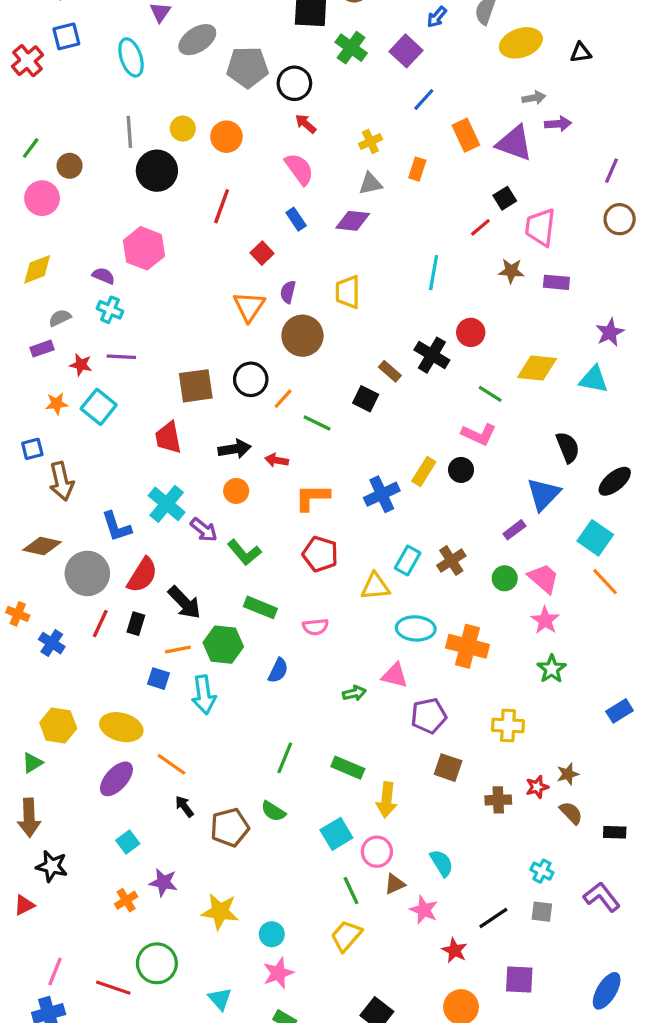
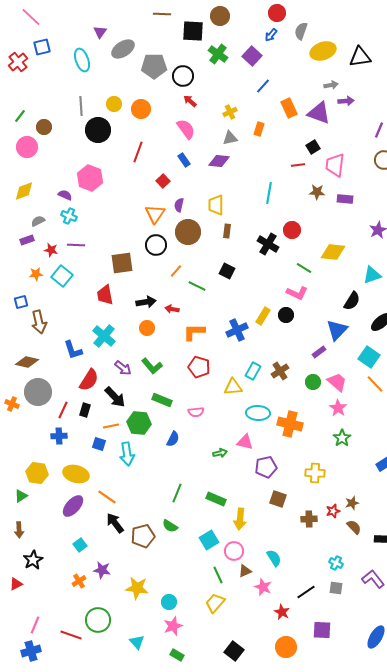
black triangle: (581, 53) -> (360, 57), size x1.6
red line: (480, 227) -> (298, 165), turned 32
brown rectangle: (390, 371) -> (227, 231), moved, turned 56
black circle: (251, 379) -> (156, 245), moved
cyan triangle: (594, 379) -> (372, 275), moved, turned -30
black semicircle: (568, 447) -> (352, 301), turned 54
purple arrow: (204, 530) -> (123, 368), moved
gray circle: (87, 573) -> (38, 392), moved
blue cross: (52, 643) -> (59, 436), moved, turned -35
black arrow: (184, 806) -> (115, 523), size x1.5
brown arrow: (29, 818) -> (19, 530), size x0.7
black star: (52, 866) -> (33, 560), turned 30

